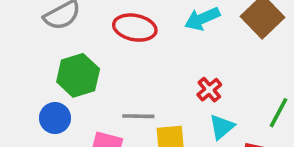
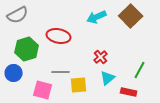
red ellipse: (135, 28) -> (59, 36), moved

